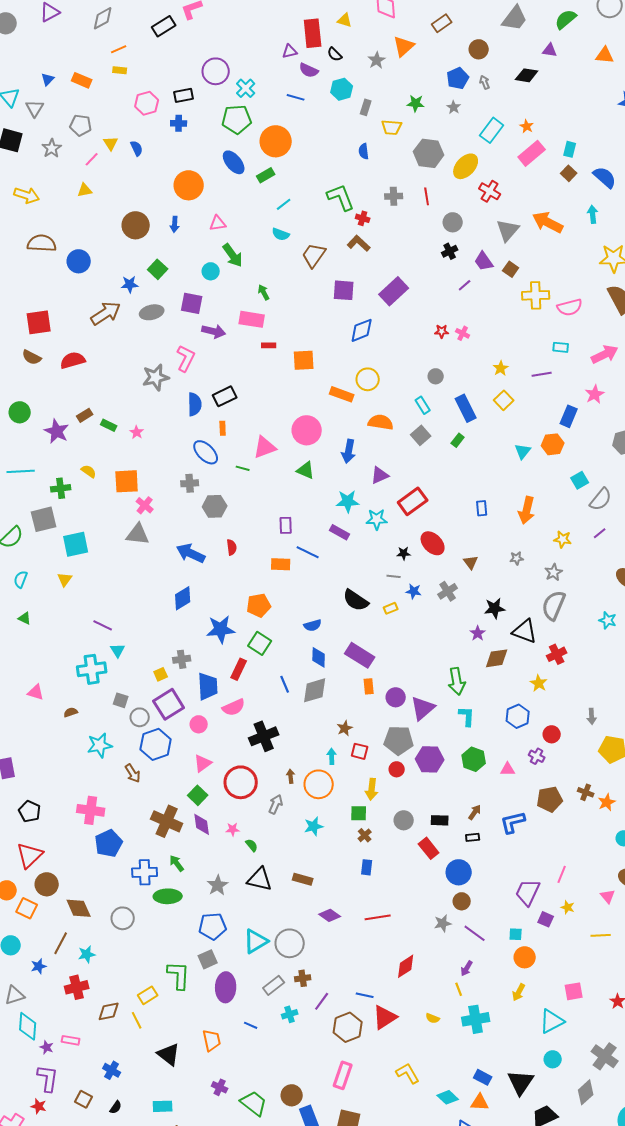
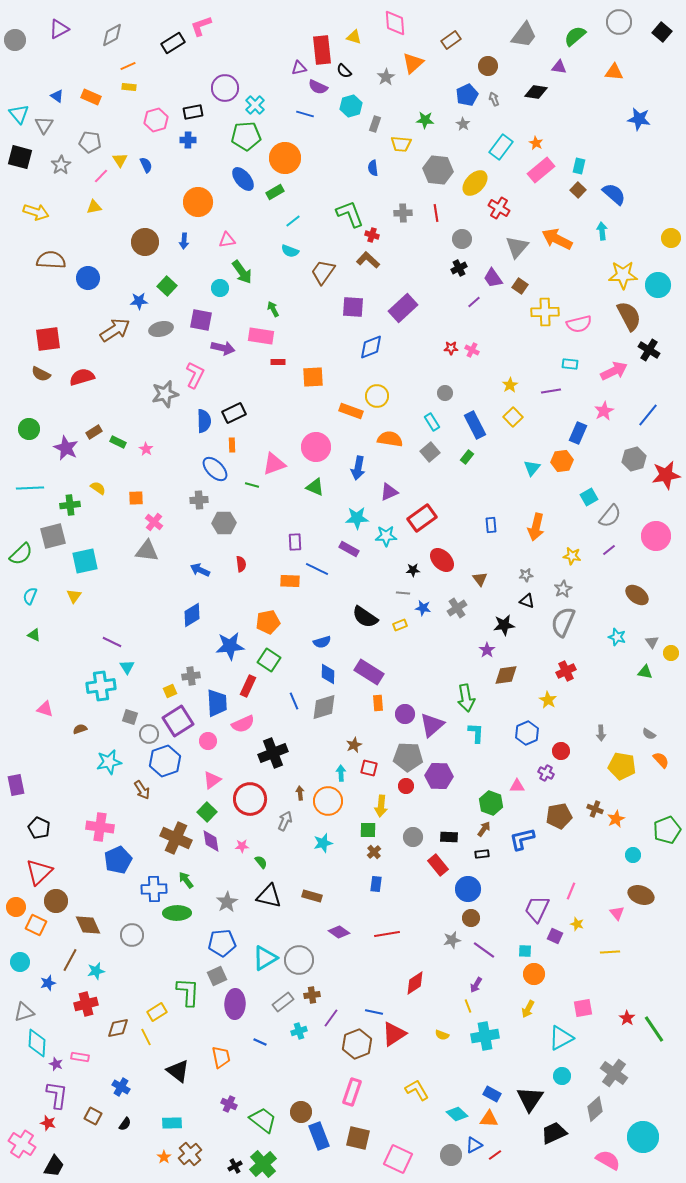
blue triangle: (48, 79) -> (57, 96), turned -40
orange square: (127, 481) -> (136, 498), size x0.6
blue arrow: (191, 553) -> (200, 570), size x0.7
black triangle: (525, 631) -> (527, 601), moved, size x0.6
green hexagon: (474, 759) -> (491, 803), moved

